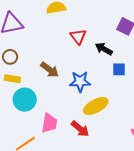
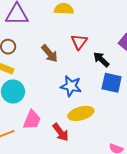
blue square: (119, 69) -> (112, 83), size x1.5
brown arrow: (50, 70) -> (50, 53), moved

